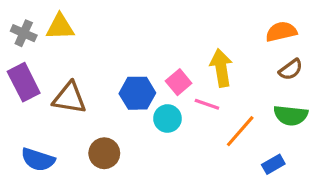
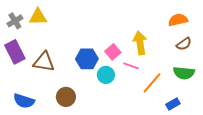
gray cross: (24, 33) -> (15, 21), turned 35

